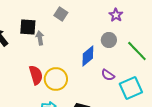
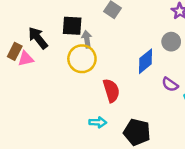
red semicircle: (36, 75) -> (111, 91), moved
yellow circle: (56, 79) -> (82, 59), moved

